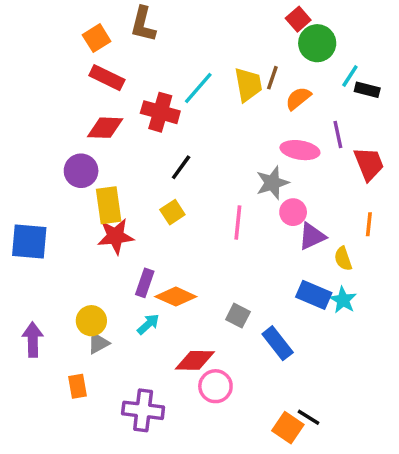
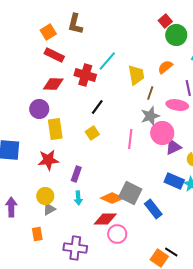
brown line: (272, 78) -> (150, 93), moved
yellow trapezoid: (248, 85) -> (136, 75), moved
pink ellipse: (300, 150) -> (177, 105), moved
pink circle: (293, 212) -> (162, 133), size x1.5
red star: (115, 236) -> (48, 160), moved
orange diamond: (176, 297) -> (112, 198), moved
gray square: (238, 316) -> (130, 193), size x1.6
cyan arrow: (148, 324) -> (78, 198), turned 128

